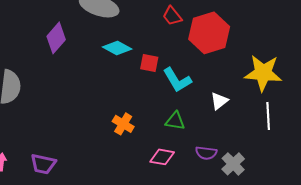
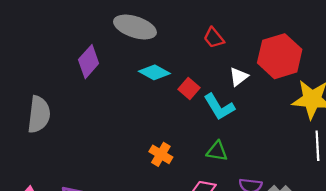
red hexagon: (209, 33) -> (280, 56), moved
red square: (149, 63) -> (189, 89), turned 30
white triangle: (219, 101) -> (239, 77), moved

